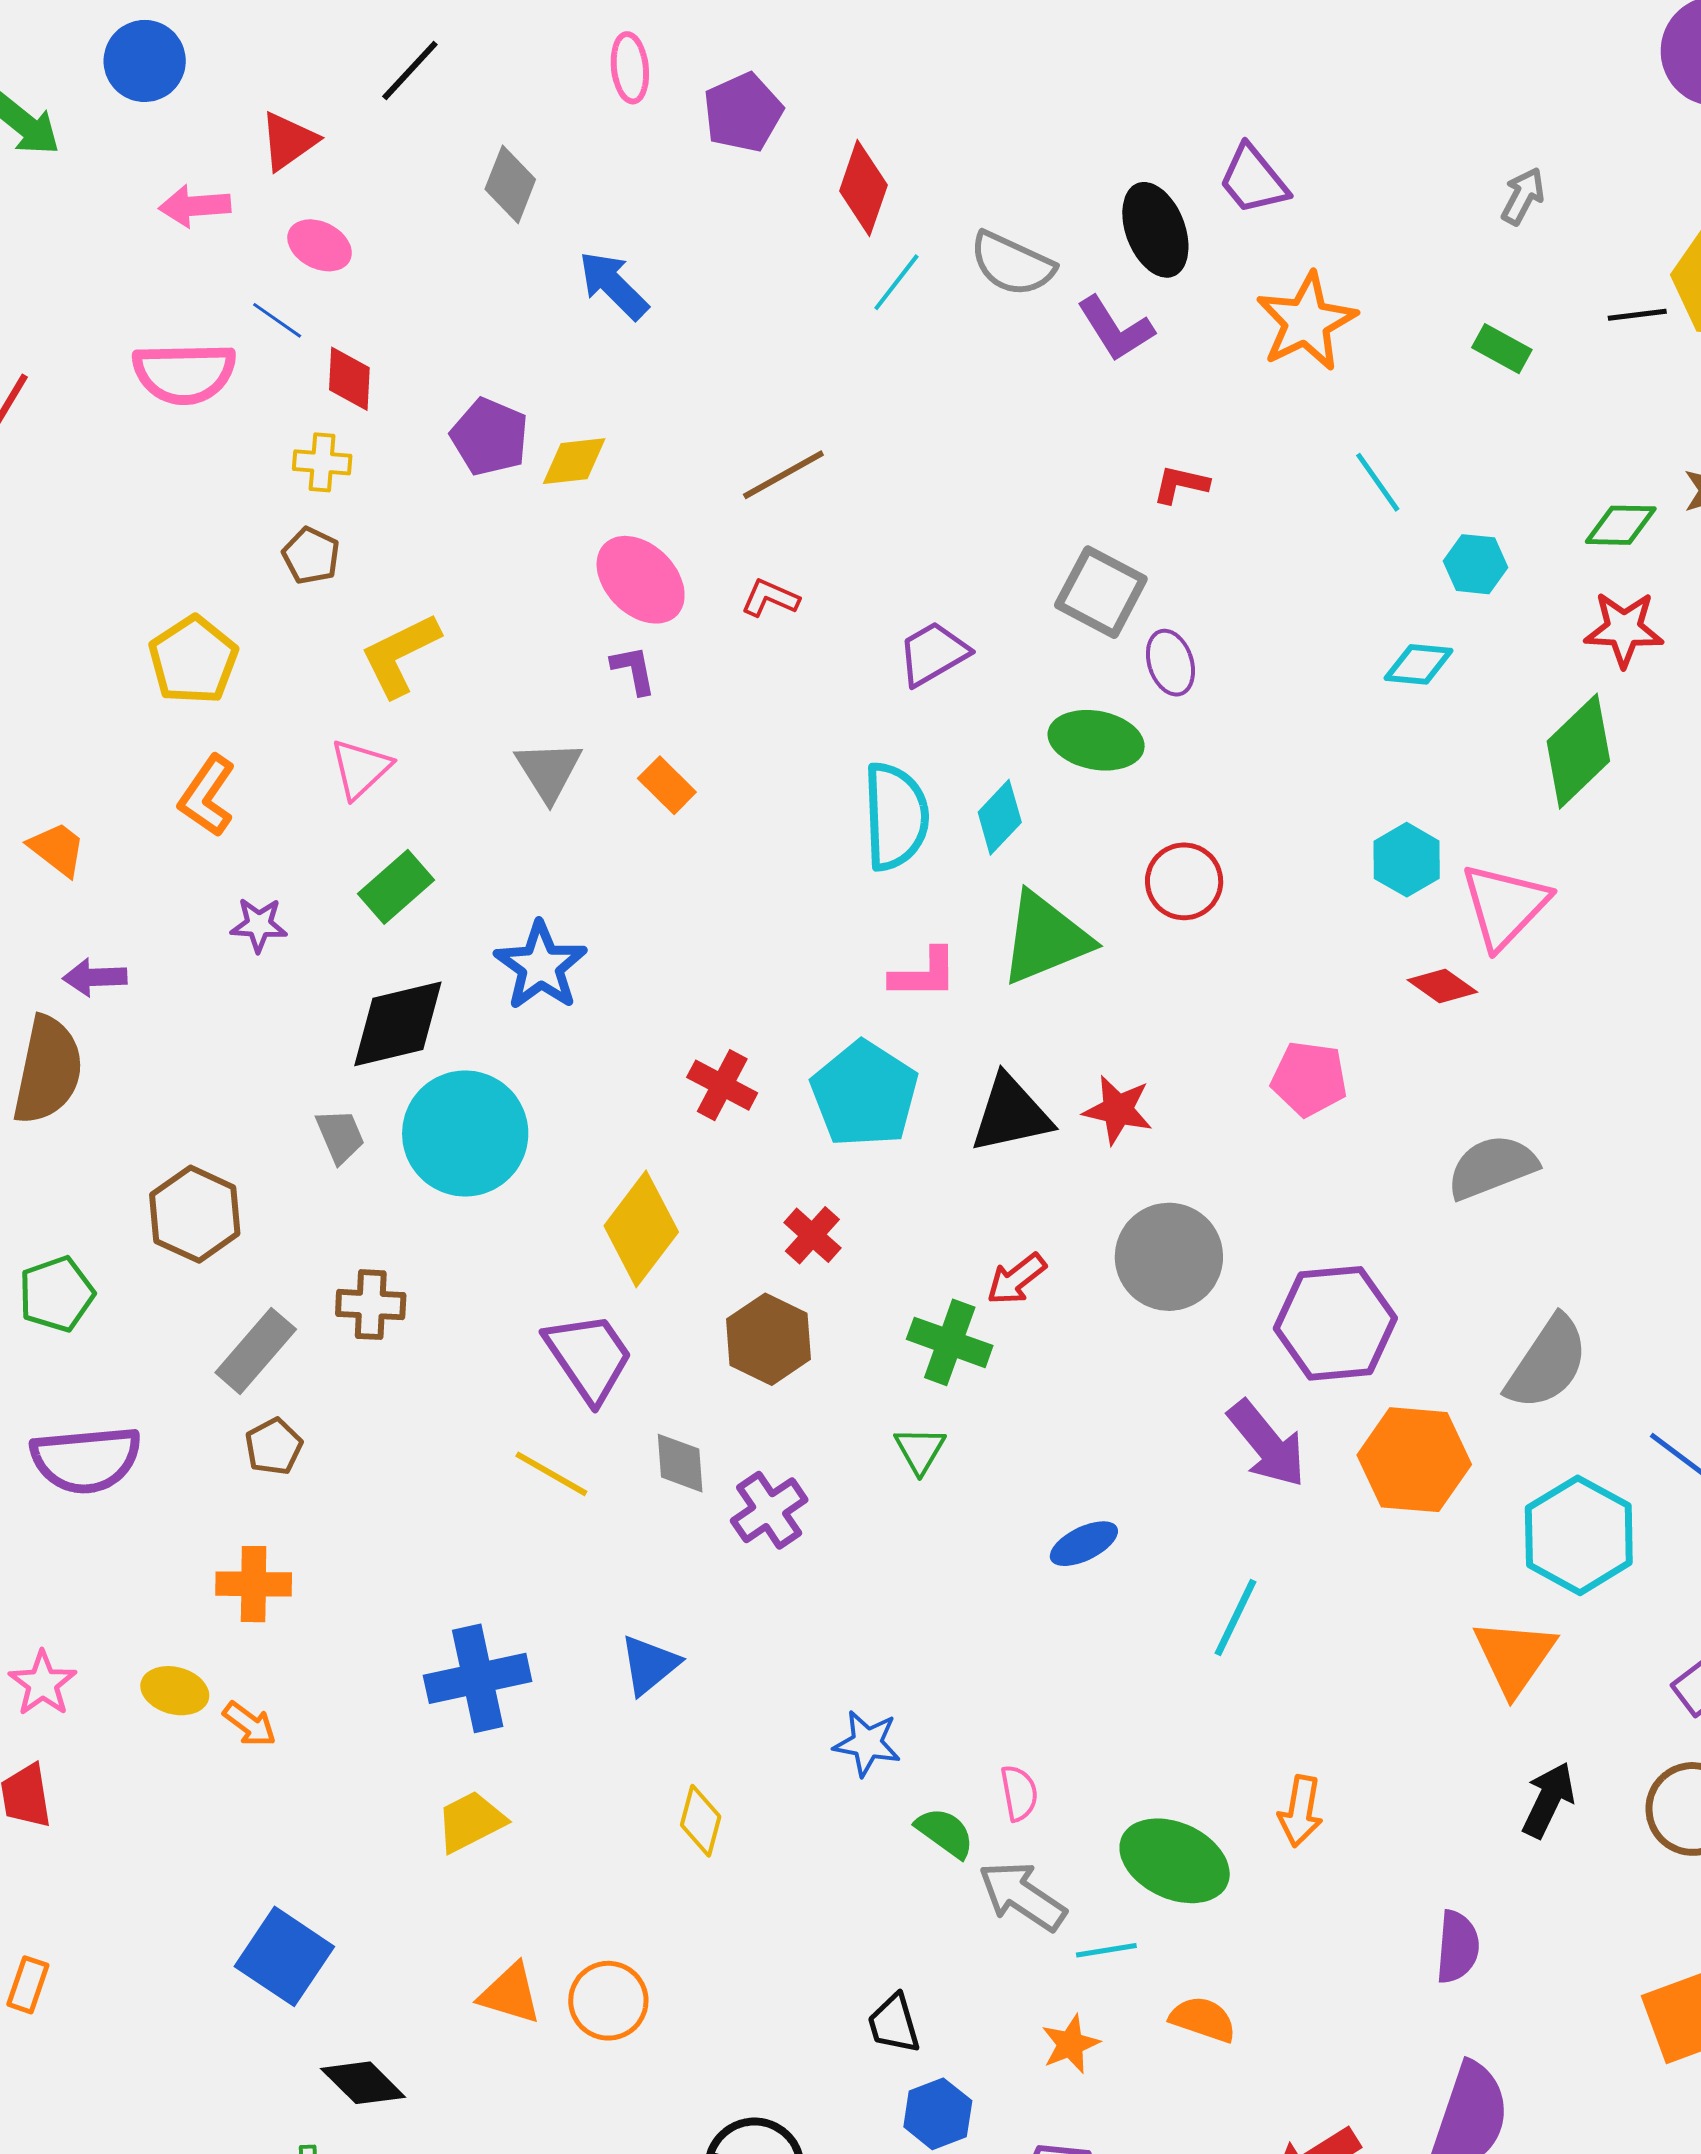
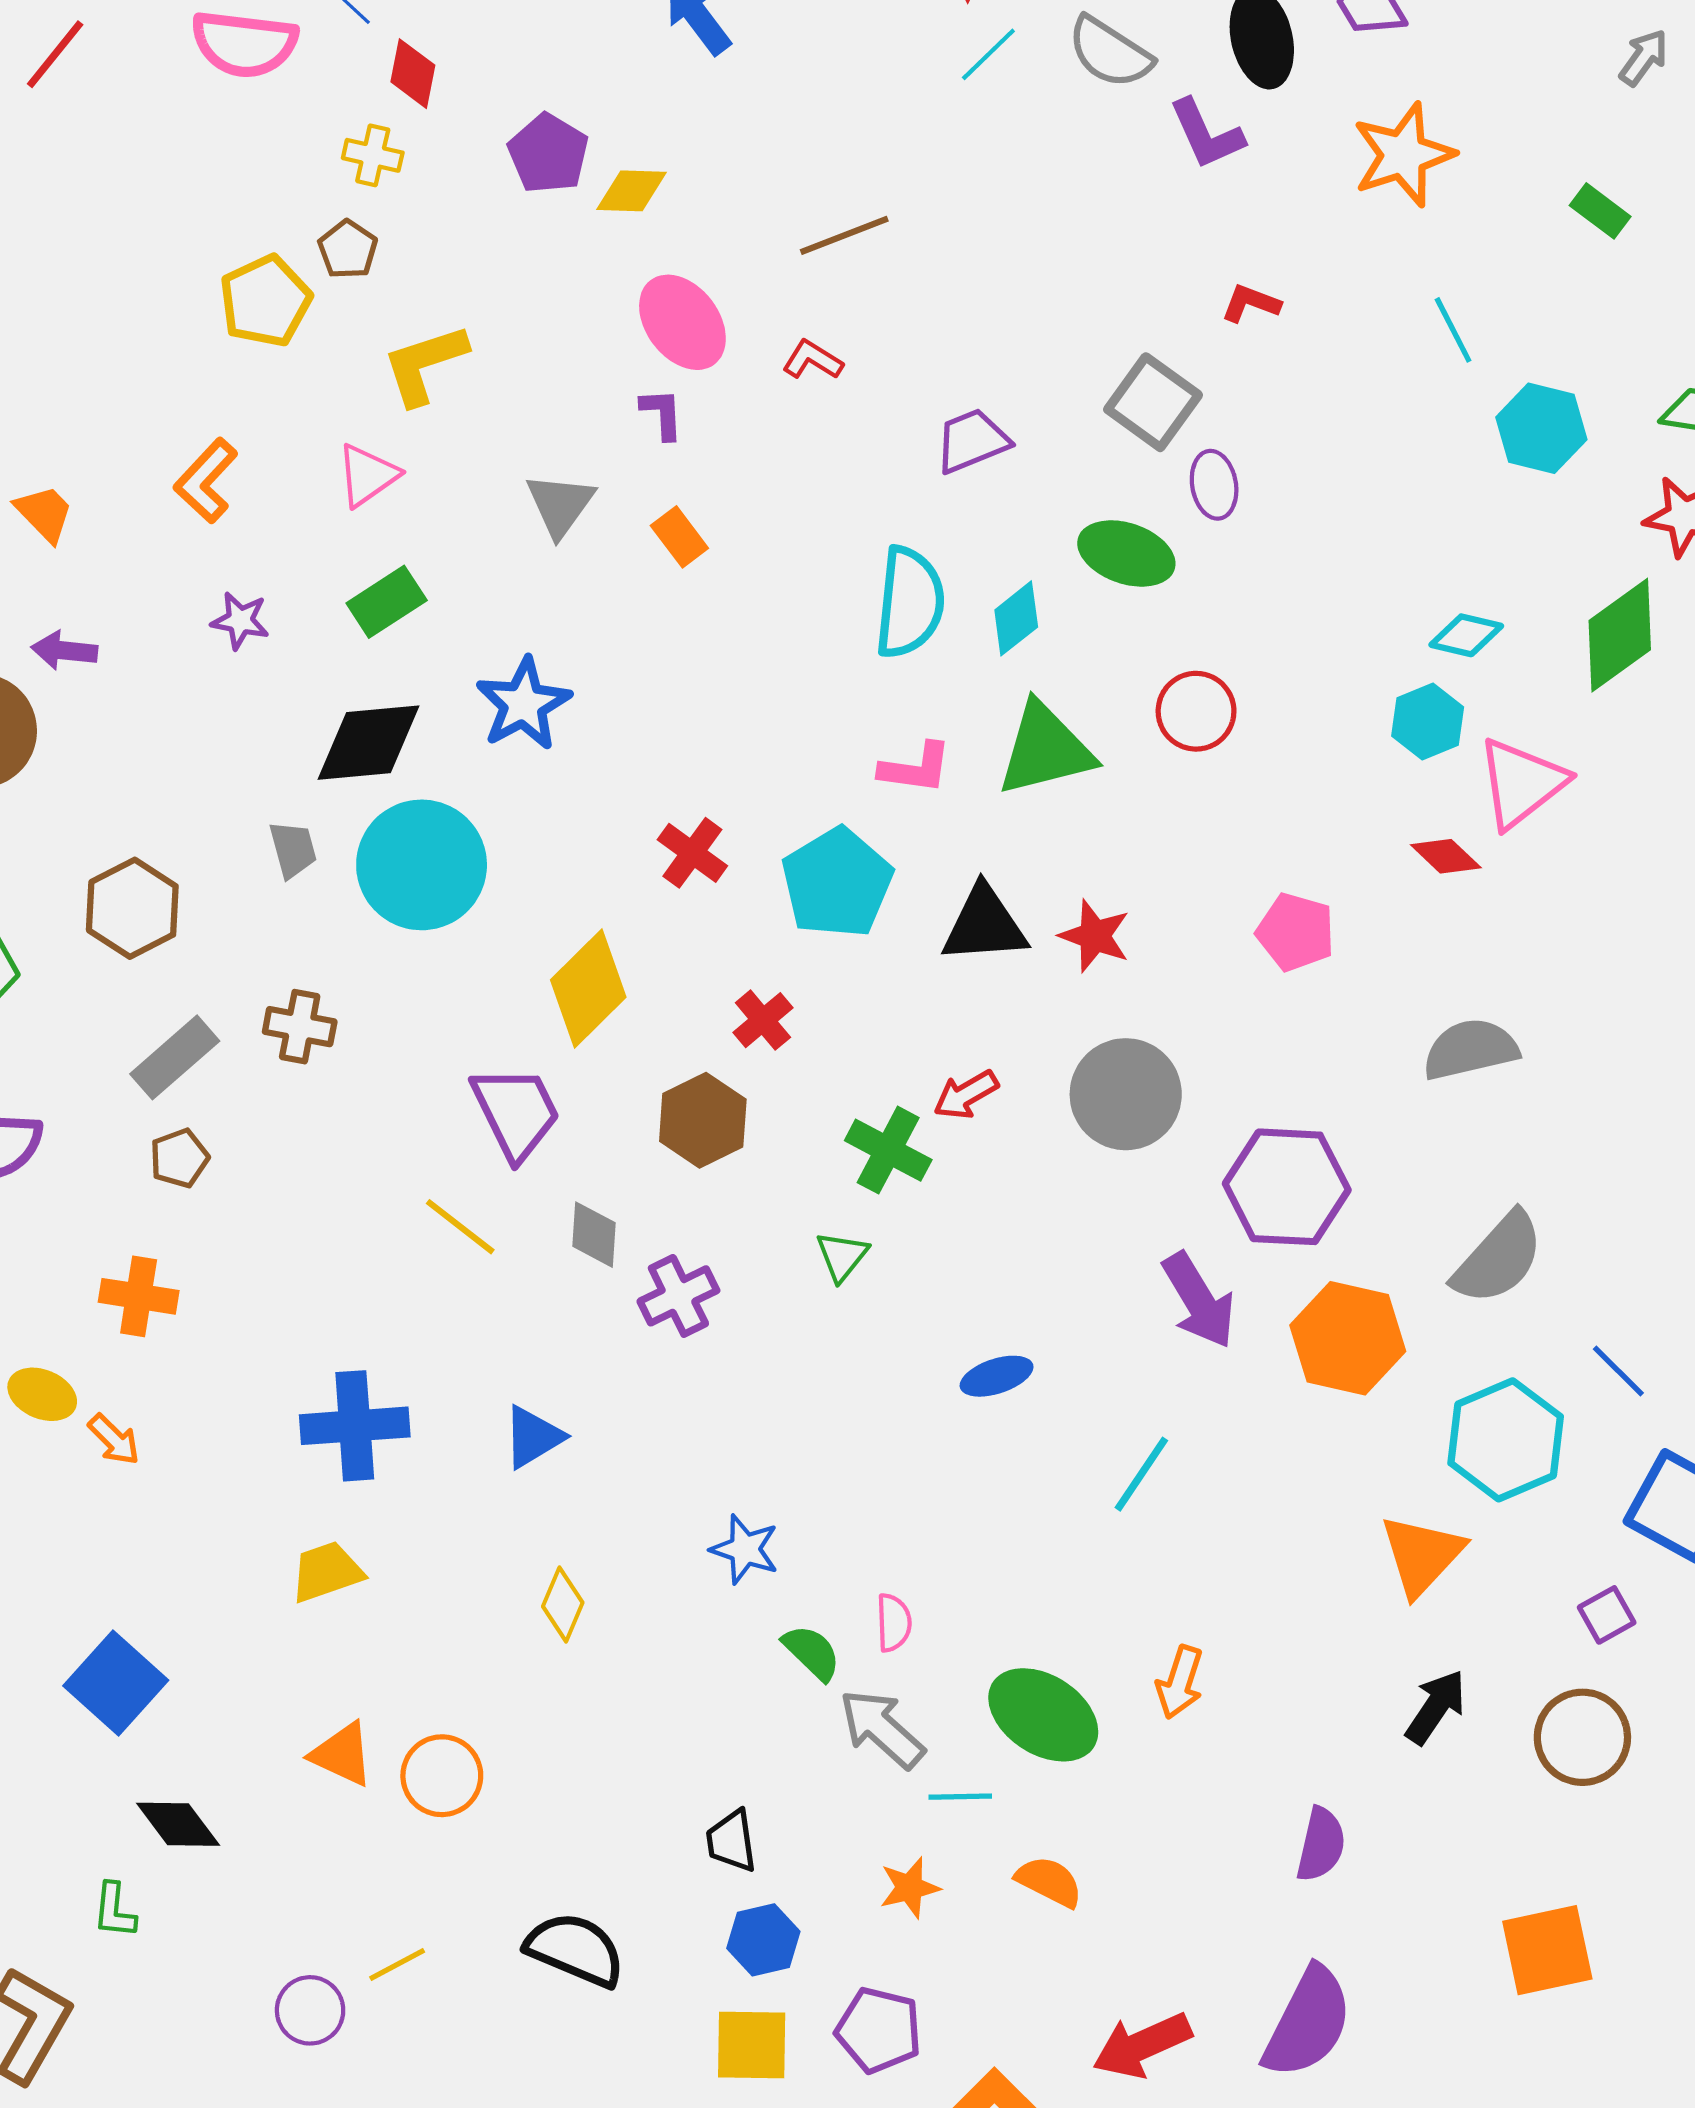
cyan hexagon: (1475, 564) -> (1541, 428), size x1.4
yellow pentagon: (193, 660) -> (265, 301), moved
cyan diamond: (1419, 664) -> (1466, 635), moved

